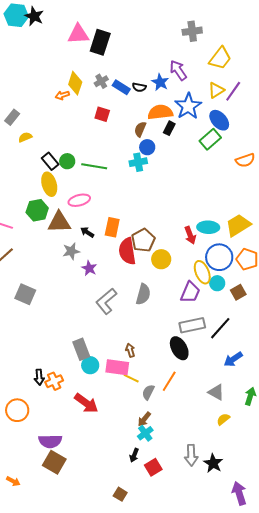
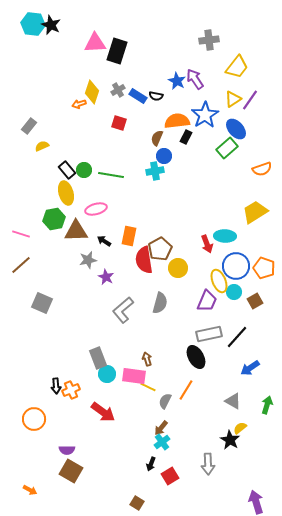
blue star: (160, 82) -> (177, 81), moved
yellow trapezoid: (238, 225) -> (255, 212), moved
purple semicircle: (50, 441) -> (67, 450), size x0.7
black star: (213, 463) -> (230, 440), moved

